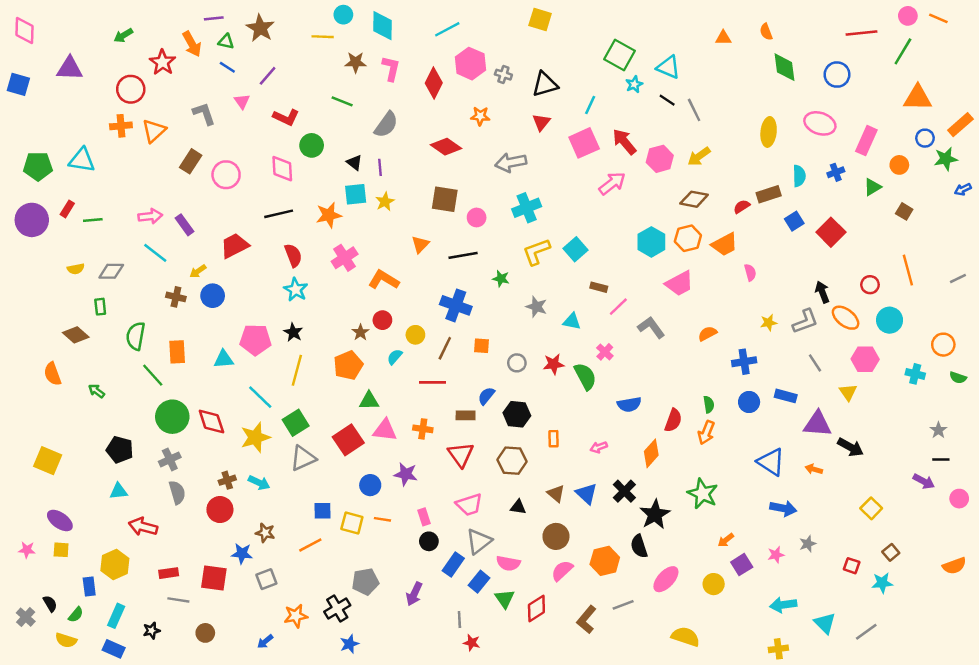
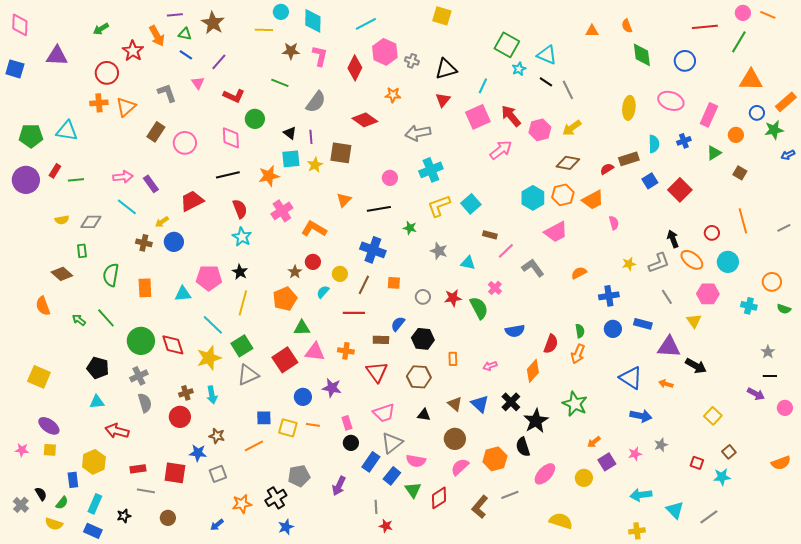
brown square: (445, 199) -> (341, 153), moved
green line: (153, 375) -> (106, 318), moved
cyan arrow: (259, 483) -> (212, 395), turned 54

